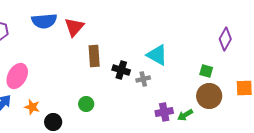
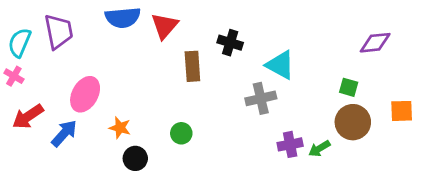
purple diamond: (225, 39) -> (375, 43), turned 55
black cross: (121, 70) -> (230, 43), moved
gray cross: (143, 79) -> (261, 98), size x1.5
orange star: (32, 107) -> (120, 128), moved

